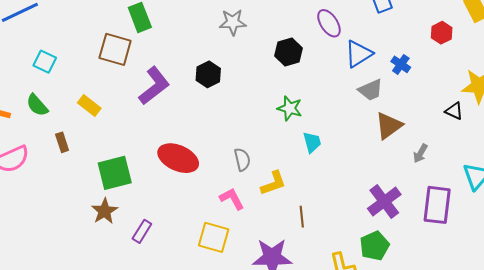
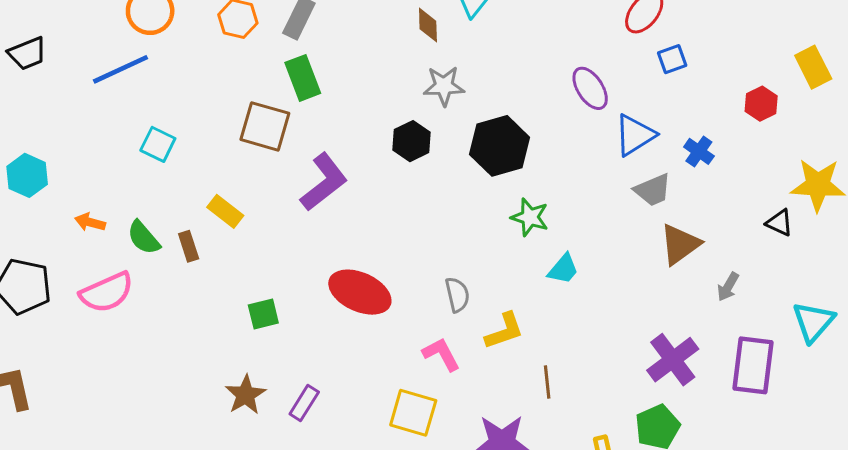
black hexagon: (288, 52) -> (500, 146), moved, size x1.4
black hexagon: (208, 74) -> (412, 141), moved
green semicircle: (37, 105) -> (144, 238), moved
brown rectangle: (62, 142) -> (189, 246), moved
cyan trapezoid: (312, 142) -> (563, 269), turned 55
green square: (115, 173) -> (263, 314), size x0.6
brown star: (104, 211) -> (245, 395), moved

